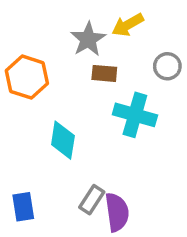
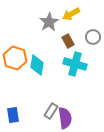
brown rectangle: (104, 73) -> (68, 41), moved, turned 56
orange hexagon: (27, 77) -> (15, 58), moved
cyan diamond: (63, 140) -> (37, 65), moved

